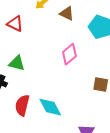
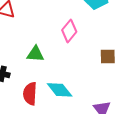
green triangle: (17, 63) -> (35, 54), moved

